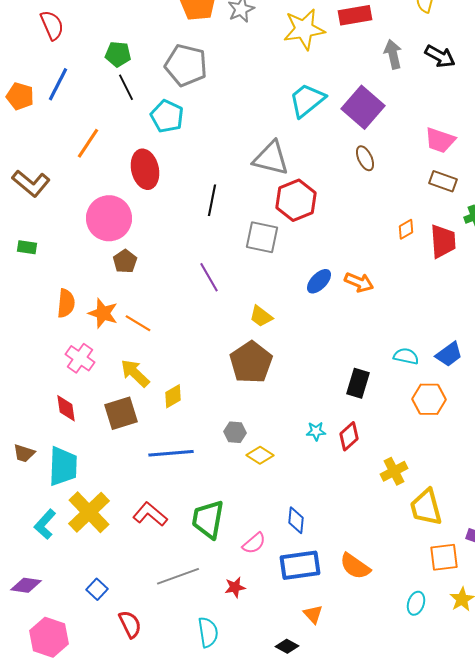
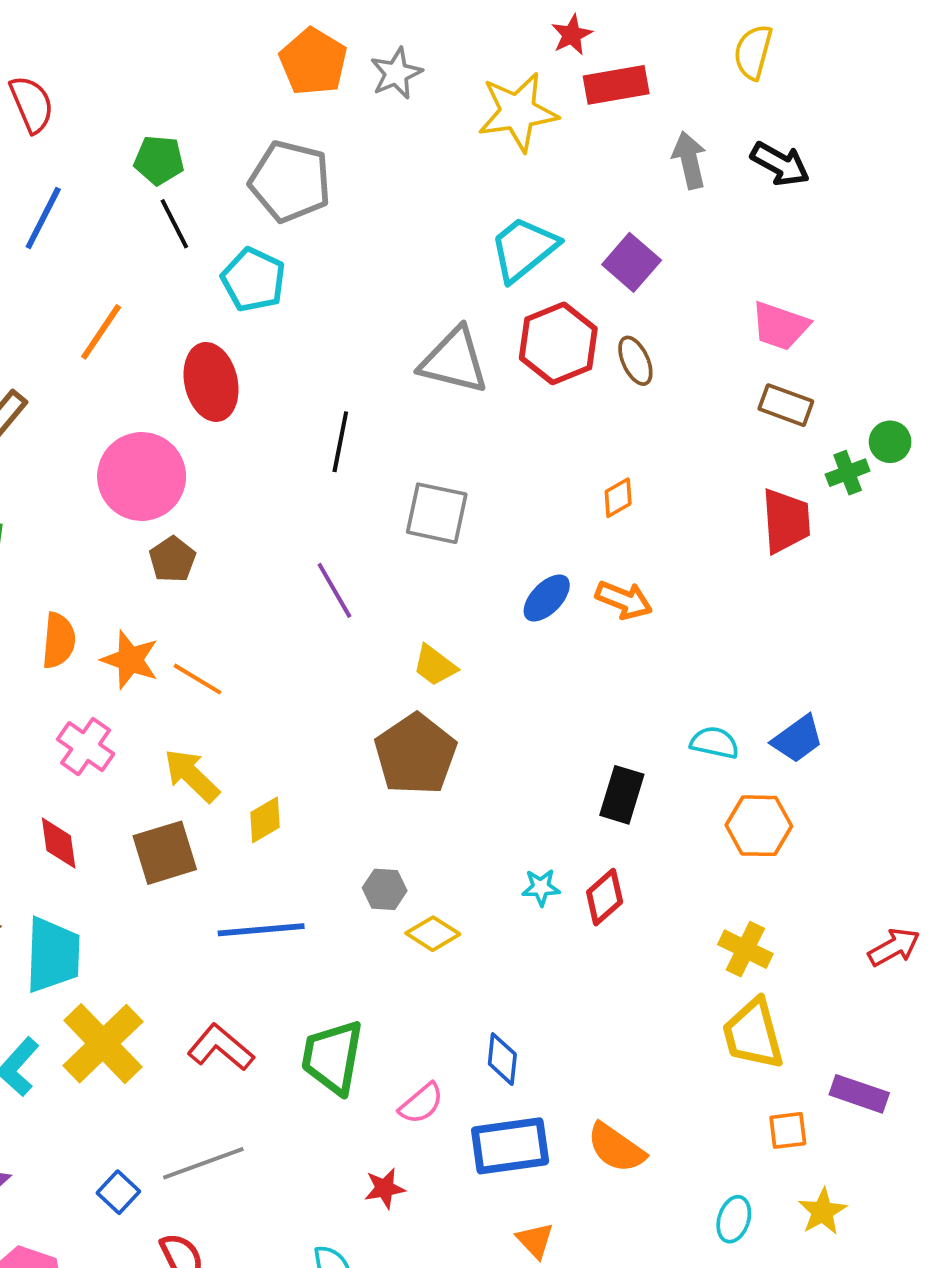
purple square: (363, 107) -> (632, 262), size x0.7
red hexagon: (296, 200) -> (558, 343), moved
orange diamond: (406, 229) -> (618, 498), moved
yellow cross: (394, 471) -> (745, 949), moved, turned -36
orange square: (444, 557) -> (788, 1130), size x0.7
gray line: (178, 576) -> (203, 1163), moved

